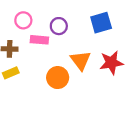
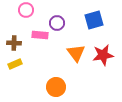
pink circle: (23, 20) -> (26, 10), moved
orange circle: (58, 78) -> (56, 87), moved

